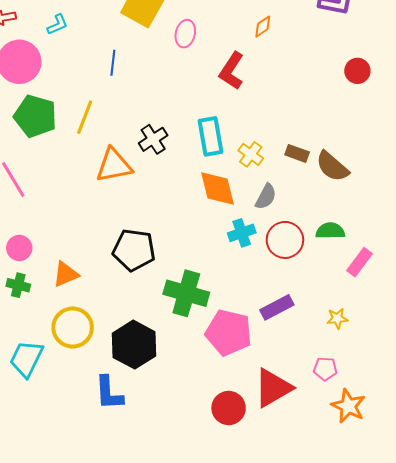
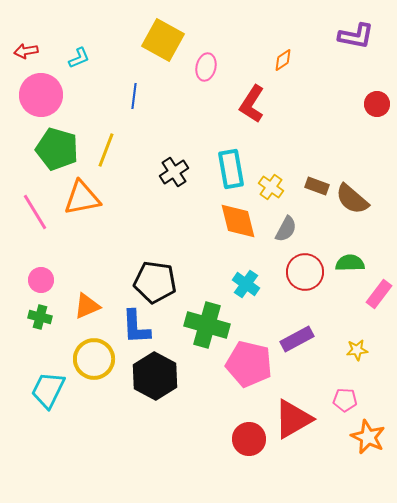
orange triangle: (114, 165) -> (82, 198), moved
cyan cross: (242, 233) -> (246, 284), moved, turned -36
blue L-shape: (109, 393) -> (136, 327), moved

